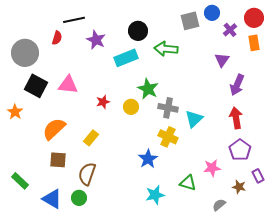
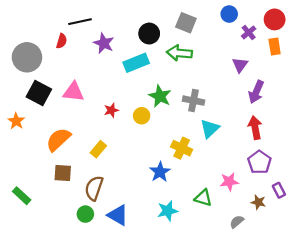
gray square: (190, 21) -> (186, 23), moved, turned 36
gray cross: (168, 108) -> (193, 101), moved
blue triangle: (52, 199) -> (118, 215), moved

